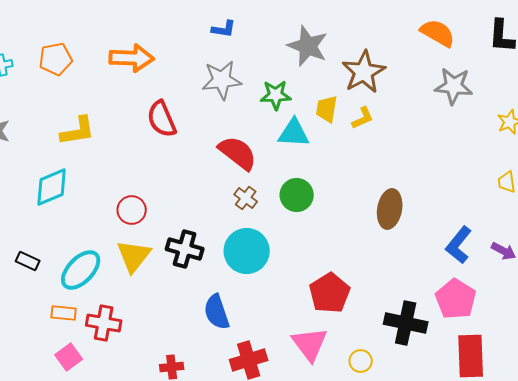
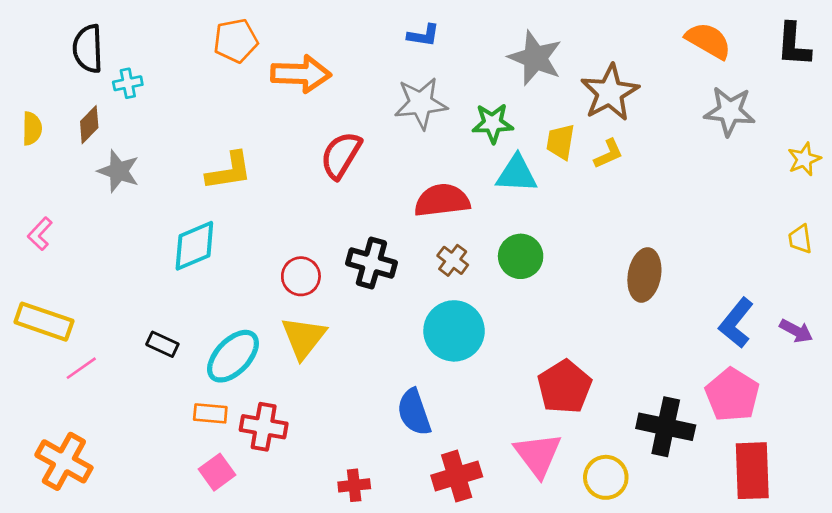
orange pentagon: (56, 59) -> (236, 41), moved
red semicircle: (162, 119) -> (341, 155), turned 54
red semicircle: (238, 153) -> (442, 200), turned -45
black cross: (185, 249) -> (371, 263), moved
yellow circle: (361, 361) -> (606, 477), size x1.4

